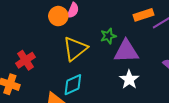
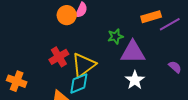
yellow triangle: (75, 49) -> (84, 65), moved
red cross: (25, 60) -> (59, 57), moved

